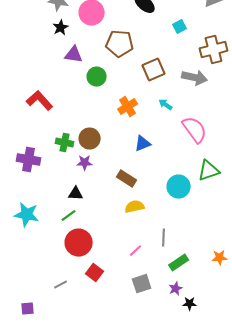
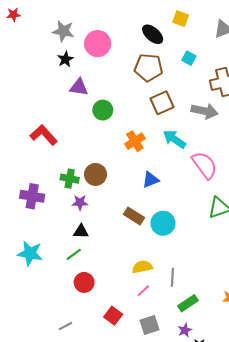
cyan square: (180, 27) -> (189, 58), turned -32
brown pentagon: (120, 44) -> (148, 67), moved
cyan arrow: (166, 105) -> (174, 139), size x1.6
purple star: (85, 163) -> (80, 202), moved
cyan circle: (179, 187) -> (163, 223), moved
yellow semicircle: (135, 207) -> (142, 267), moved
red circle: (79, 243) -> (84, 282), size x0.7
red square: (95, 273) -> (113, 316), moved

